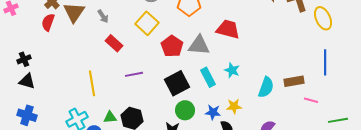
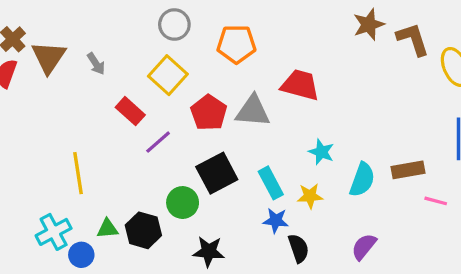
red rectangle: (114, 43) -> (130, 111), moved
cyan star: (232, 70) -> (321, 152), moved
purple line: (134, 74) -> (158, 142), moved, turned -30
cyan rectangle: (208, 77) -> (271, 183), moved
yellow star: (234, 106) -> (310, 196), moved
green circle: (185, 110) -> (183, 203), moved

